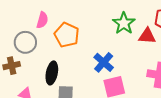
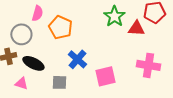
blue cross: (104, 62) -> (77, 59), moved
black ellipse: (52, 73) -> (33, 63), moved, turned -75

